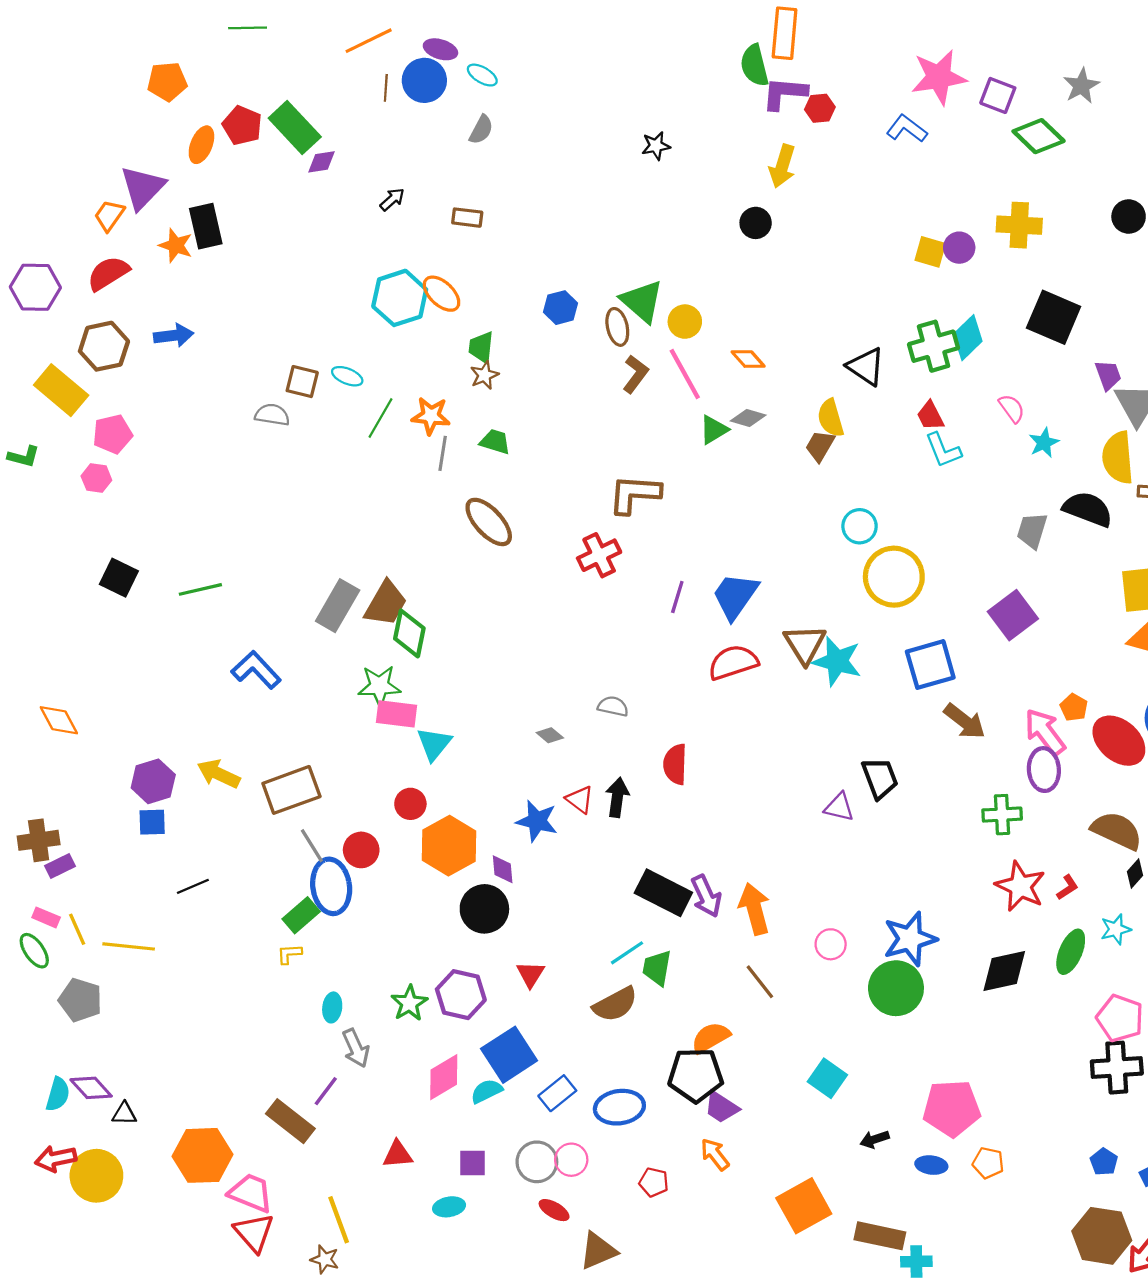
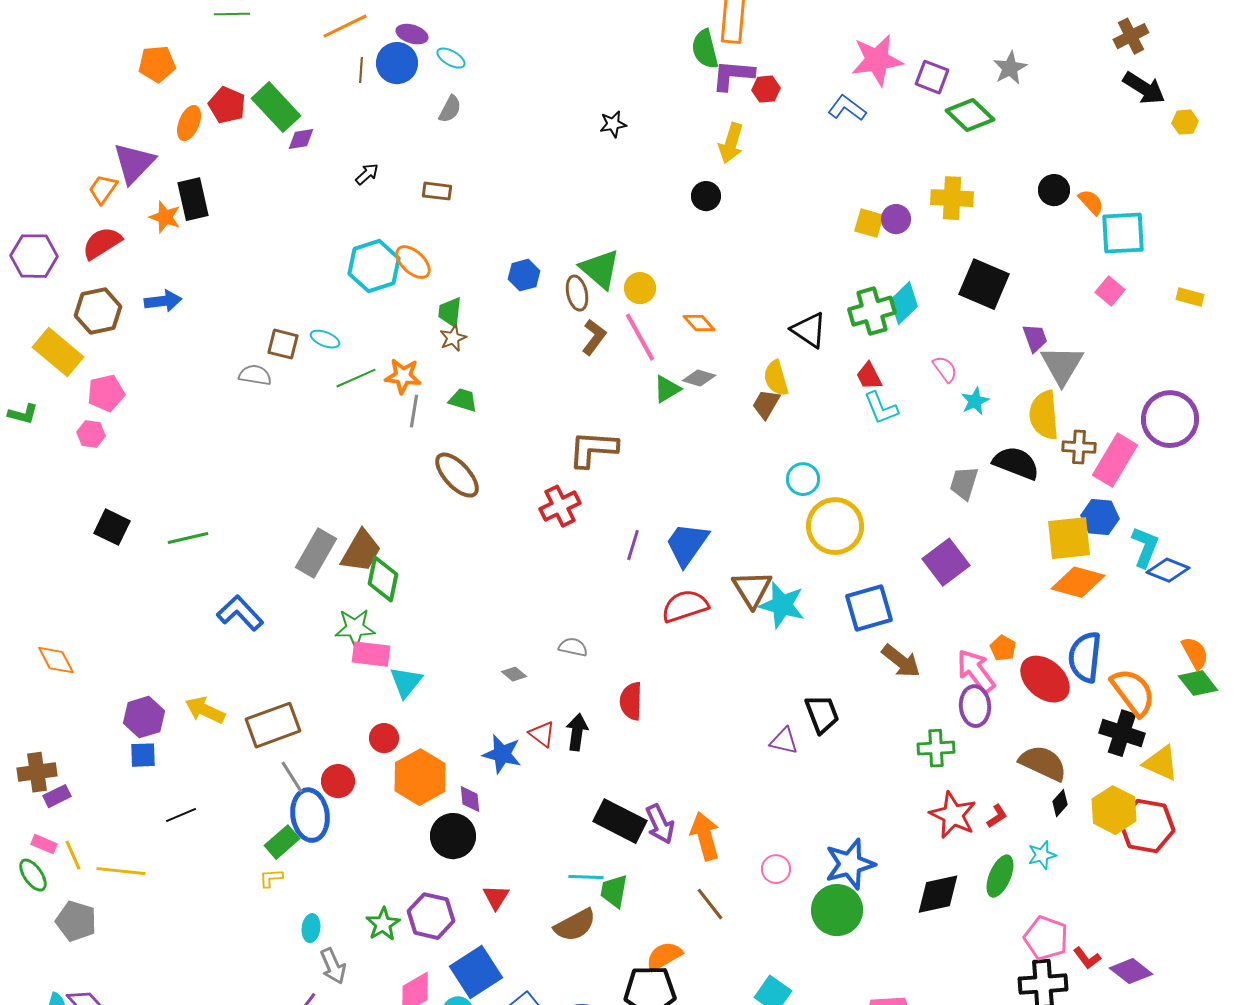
green line: (380, 418) -> (356, 378), turned 36
cyan line: (627, 953) -> (586, 877), turned 36

